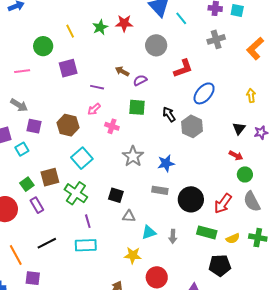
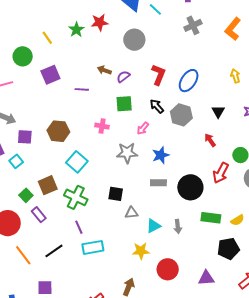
red L-shape: (183, 68) -> (158, 75), moved, turned -40
pink arrow: (94, 109) -> (143, 128), moved
black triangle: (239, 128) -> (218, 112), moved
red arrow: (236, 155) -> (210, 140), moved, turned -144
gray star: (133, 156) -> (127, 153), turned -30
red arrow: (223, 203) -> (221, 173), moved
purple line: (88, 221) -> (79, 227), moved
orange line: (16, 255) -> (23, 255), moved

